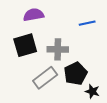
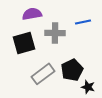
gray cross: (58, 49) -> (55, 33), moved

